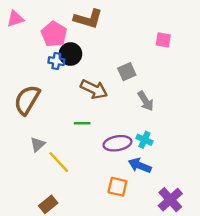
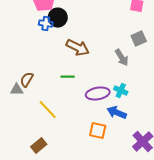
gray square: (127, 72) -> (139, 39), moved
brown semicircle: (27, 100) -> (27, 80), moved, size x0.6
gray triangle: (38, 144) -> (17, 90), moved, turned 40

